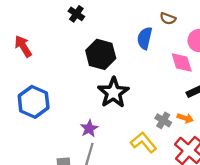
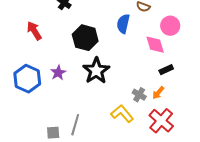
red arrow: (23, 46) -> (34, 31), moved
orange arrow: (185, 118) -> (158, 93), turned 112
purple star: (89, 128) -> (58, 73), moved

